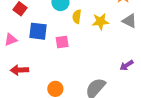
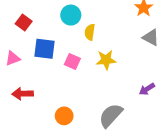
yellow star: (100, 21) -> (106, 60), moved
pink square: (62, 42) -> (72, 62), turned 32

